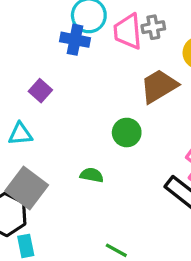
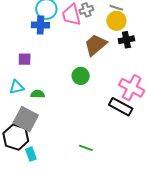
purple square: (40, 91) -> (25, 59), turned -32
green semicircle: (92, 175) -> (38, 94), moved

